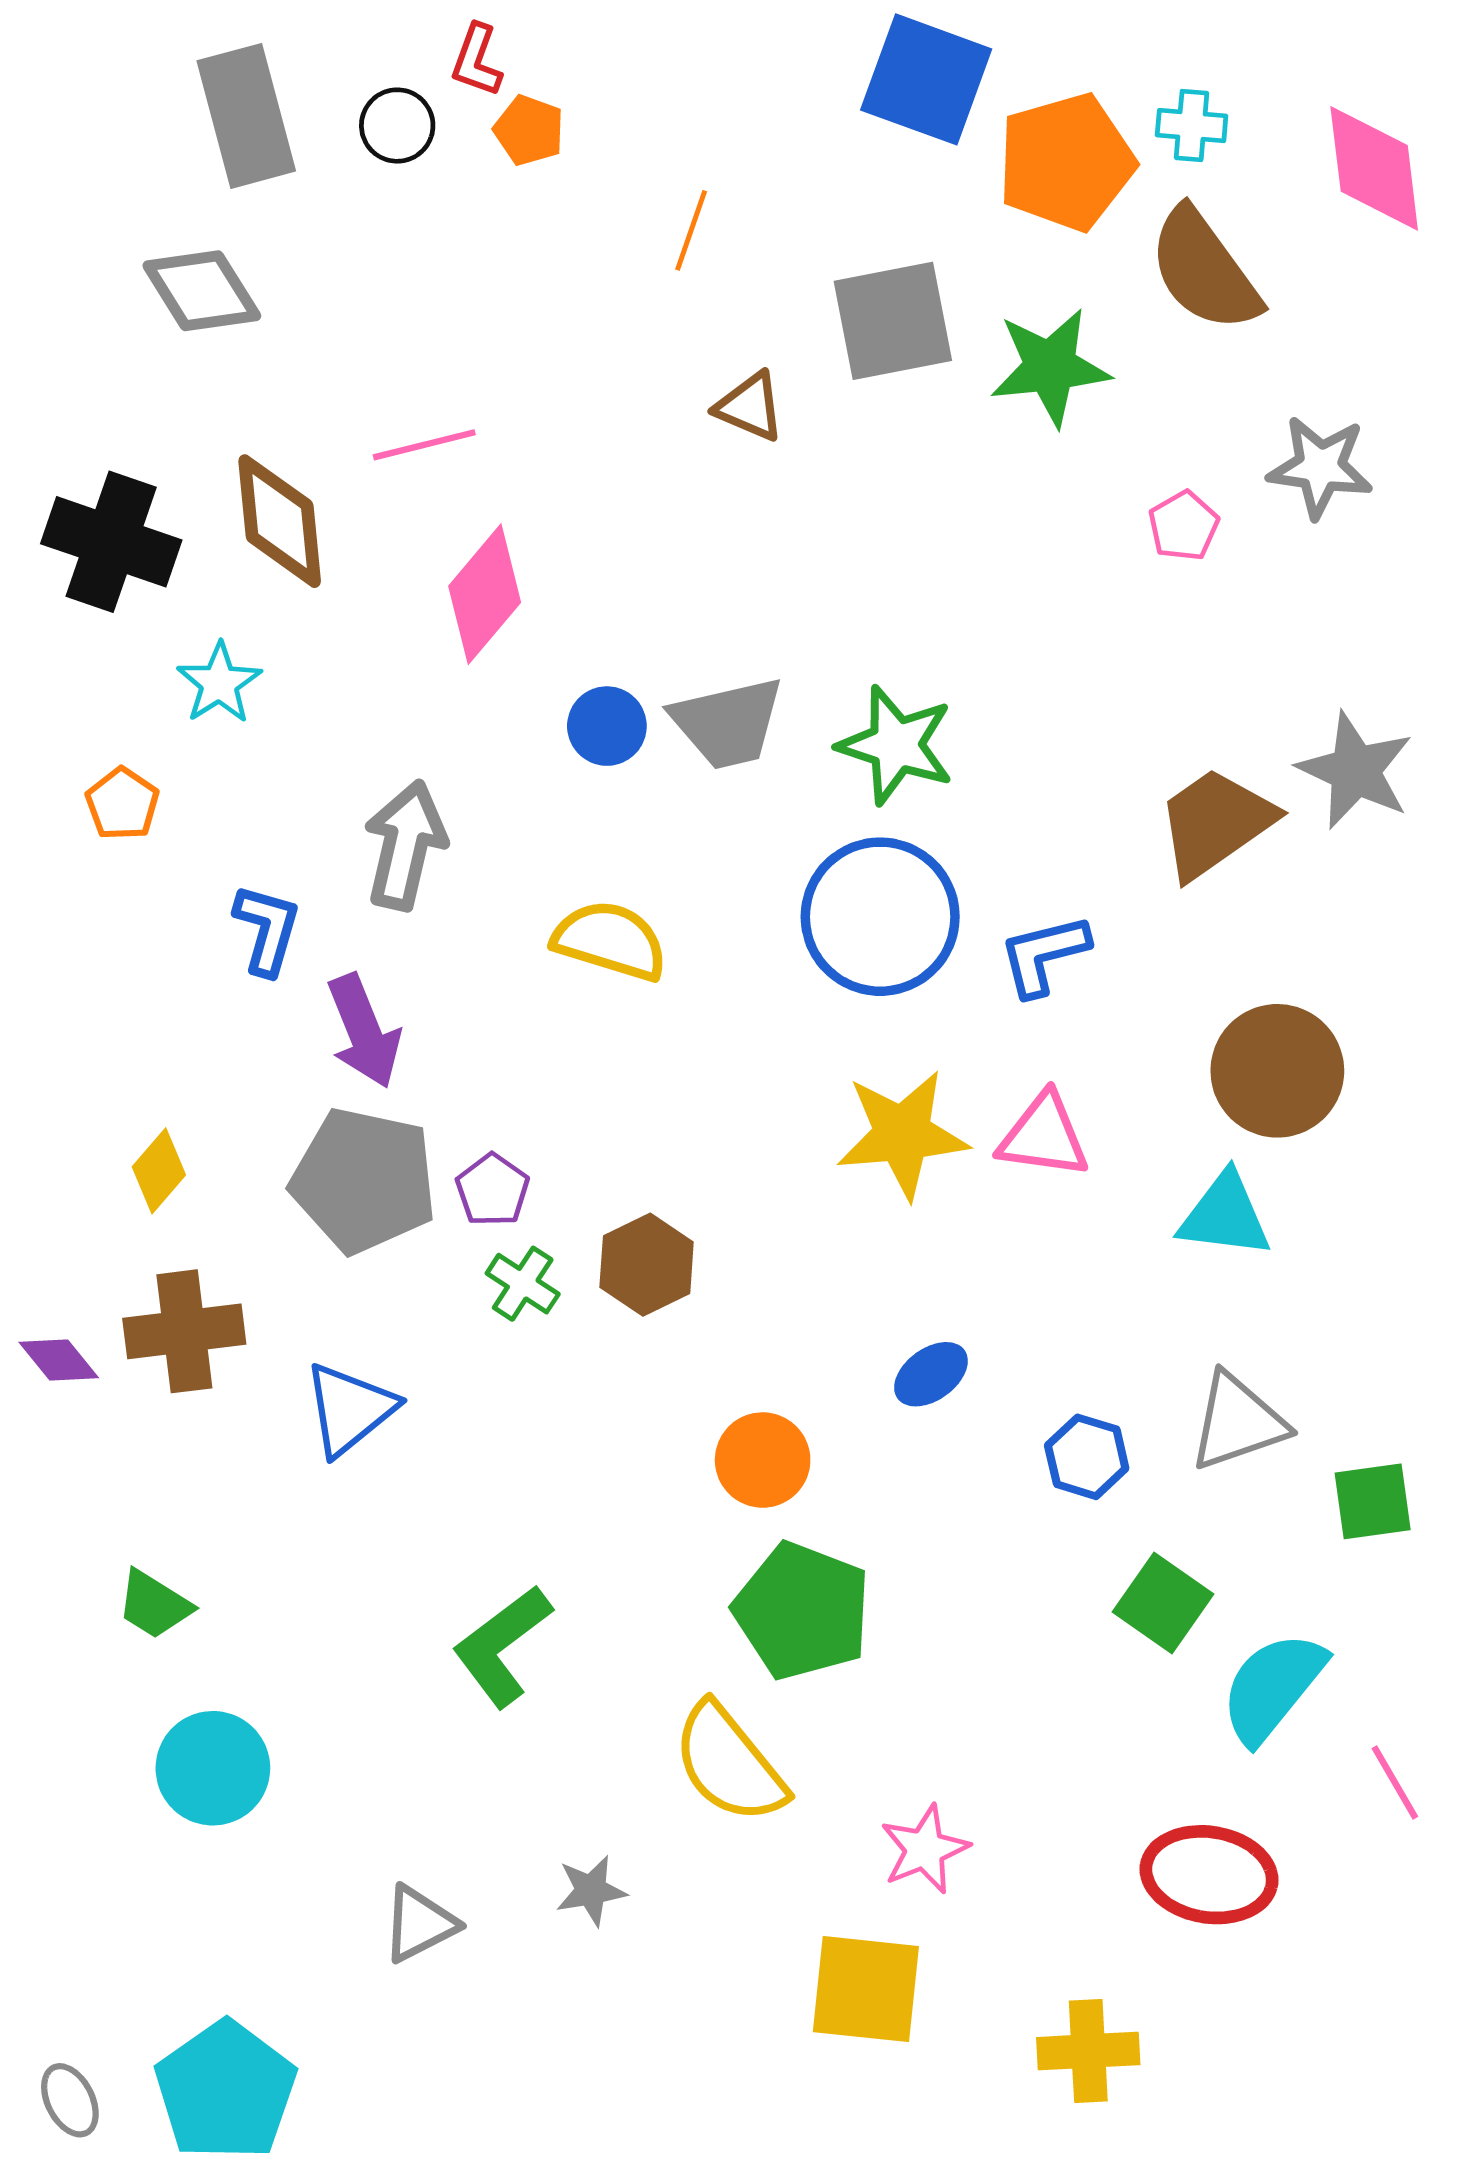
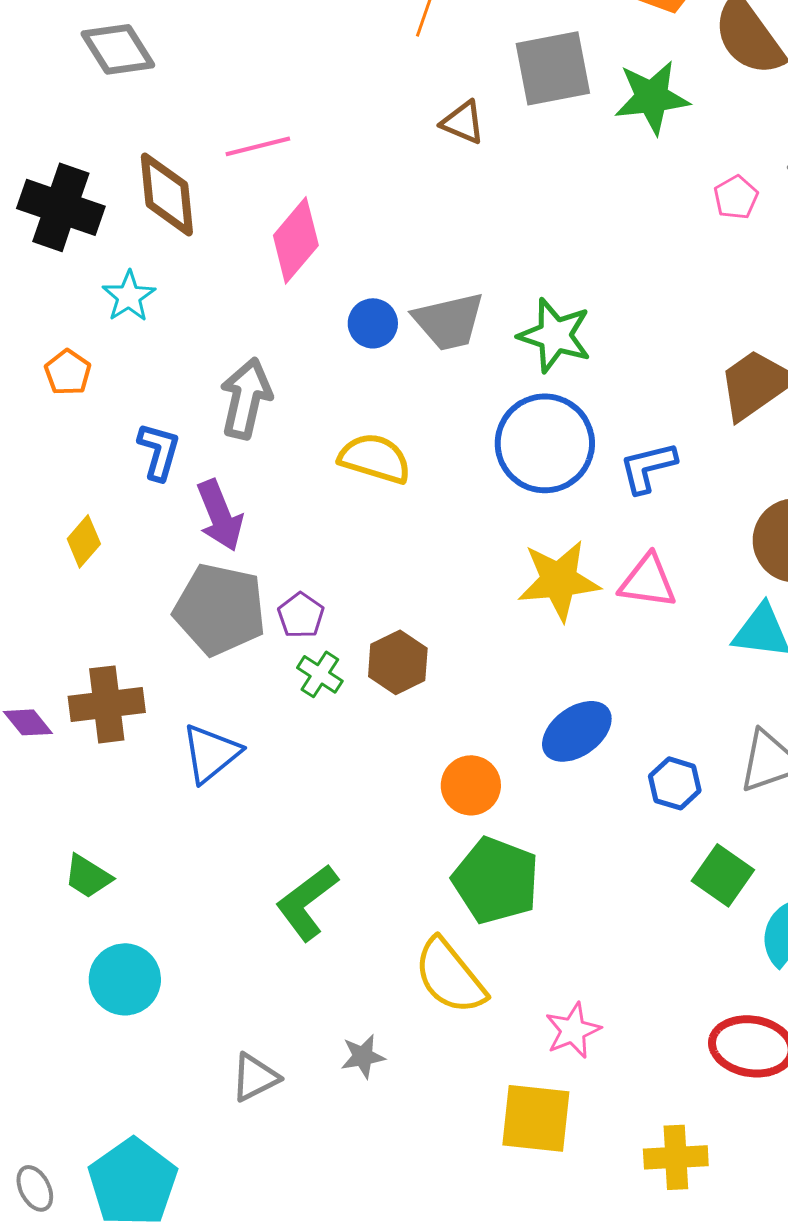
yellow diamond: (159, 1171) -> (84, 541), moved
blue ellipse: (931, 1374) -> (577, 731), size x1.5

